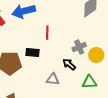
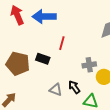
black arrow: (69, 64) -> (74, 87), moved

